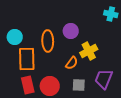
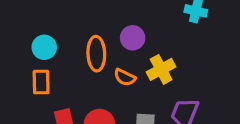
orange rectangle: (27, 59) -> (41, 82), moved, size x0.7
orange semicircle: (72, 63) -> (125, 77), moved, turned 80

